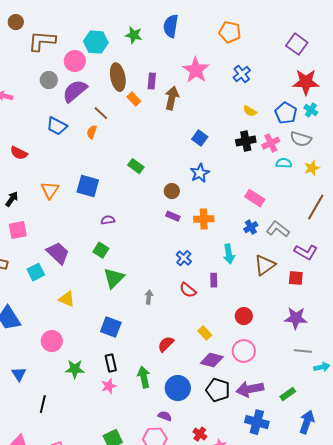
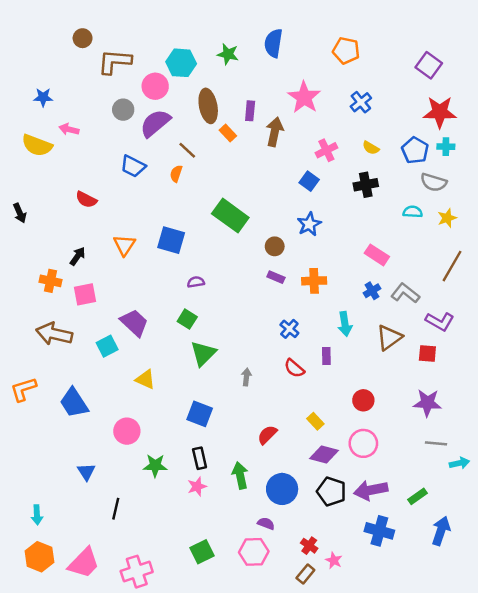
cyan cross: (311, 110) -> (446, 147), turned -32
pink cross: (271, 143) -> (326, 150), moved
green rectangle: (136, 166) -> (230, 216), size x1.8

